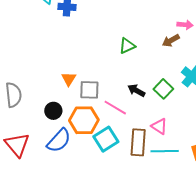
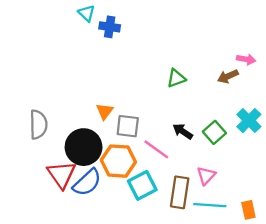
black circle: (53, 111) -> (84, 147), size x1.8
pink triangle: (159, 126) -> (206, 176), turned 36
red triangle: (17, 145) -> (62, 175), moved

